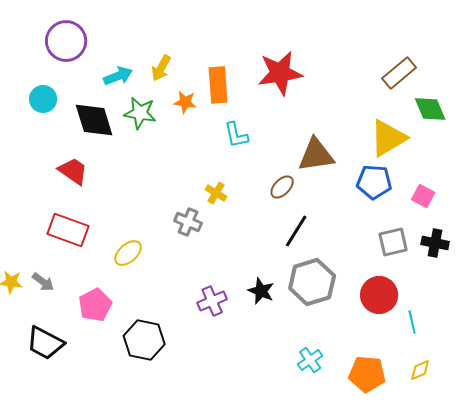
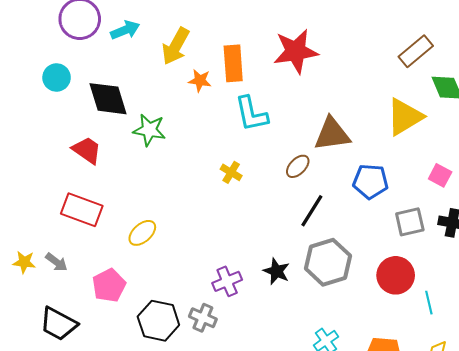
yellow arrow: (161, 68) -> (176, 46), size x1.4
cyan arrow: (118, 76) -> (125, 30), moved
green star: (140, 113) -> (149, 130), moved
cyan L-shape: (236, 135) -> (251, 114), size x1.4
blue pentagon: (374, 182) -> (370, 181), moved
gray cross: (188, 222) -> (203, 318), moved

